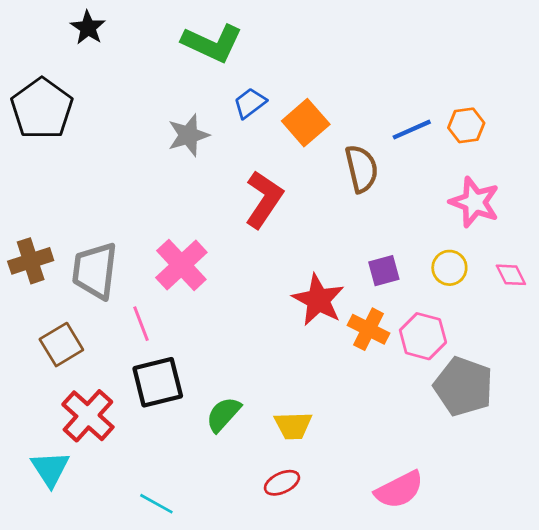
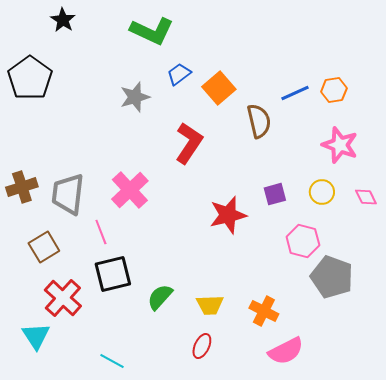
red star: (318, 300) -> (228, 215), turned 30
orange cross: (369, 329) -> (264, 311), moved
red ellipse: (282, 483) -> (202, 346), turned -40

